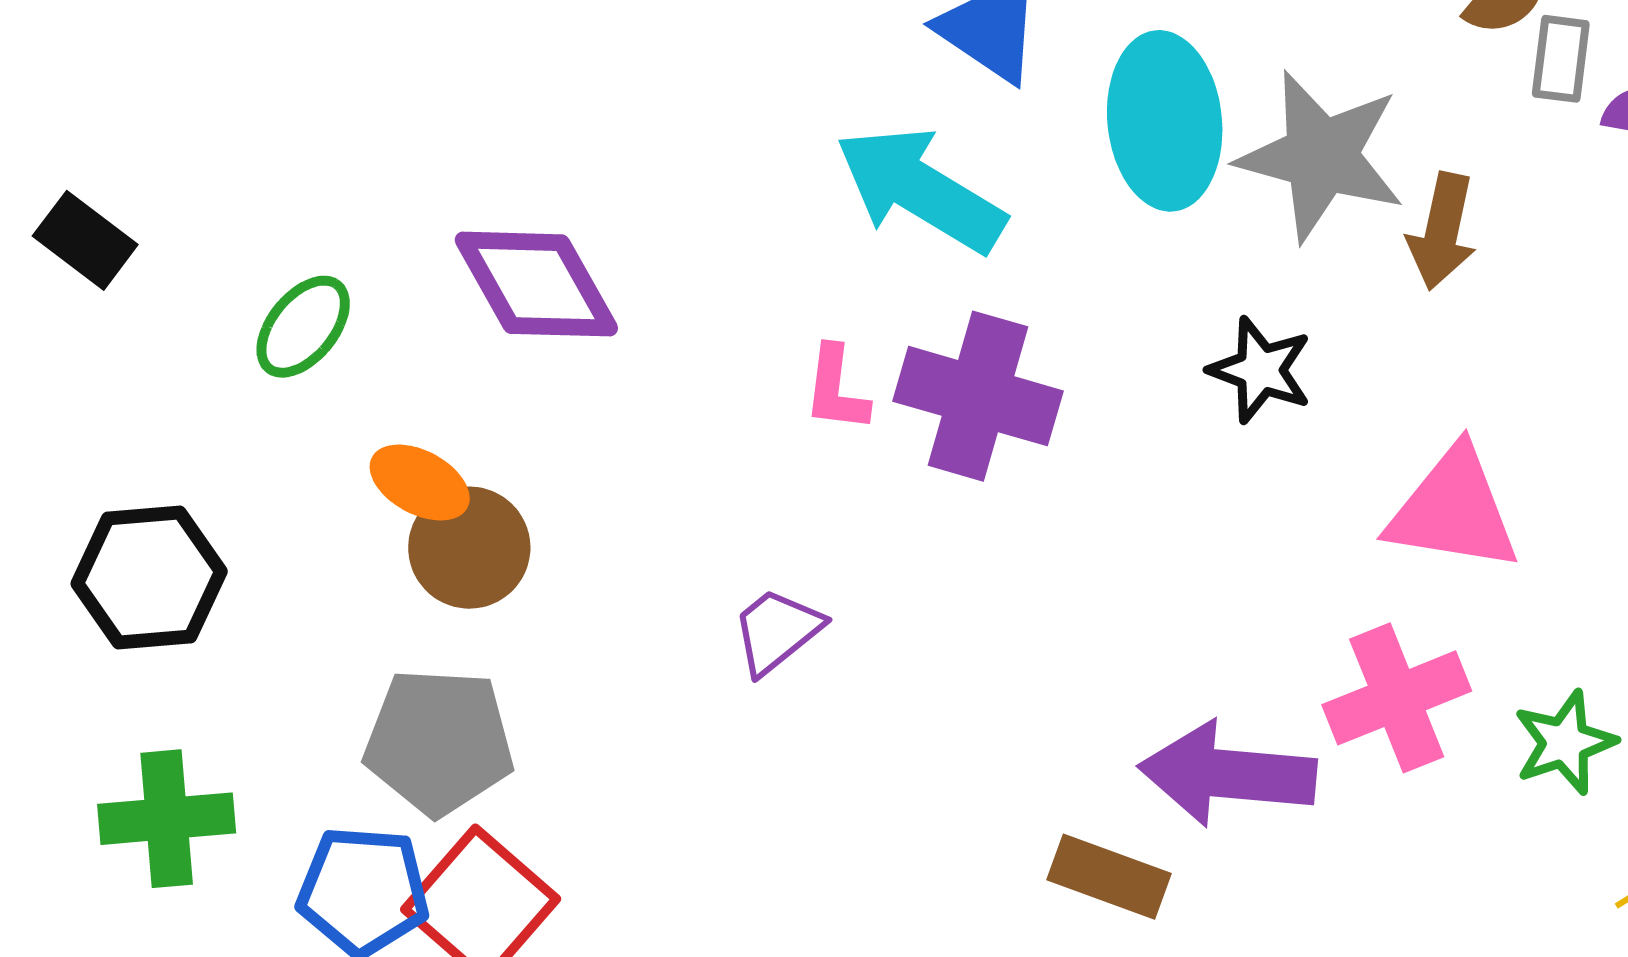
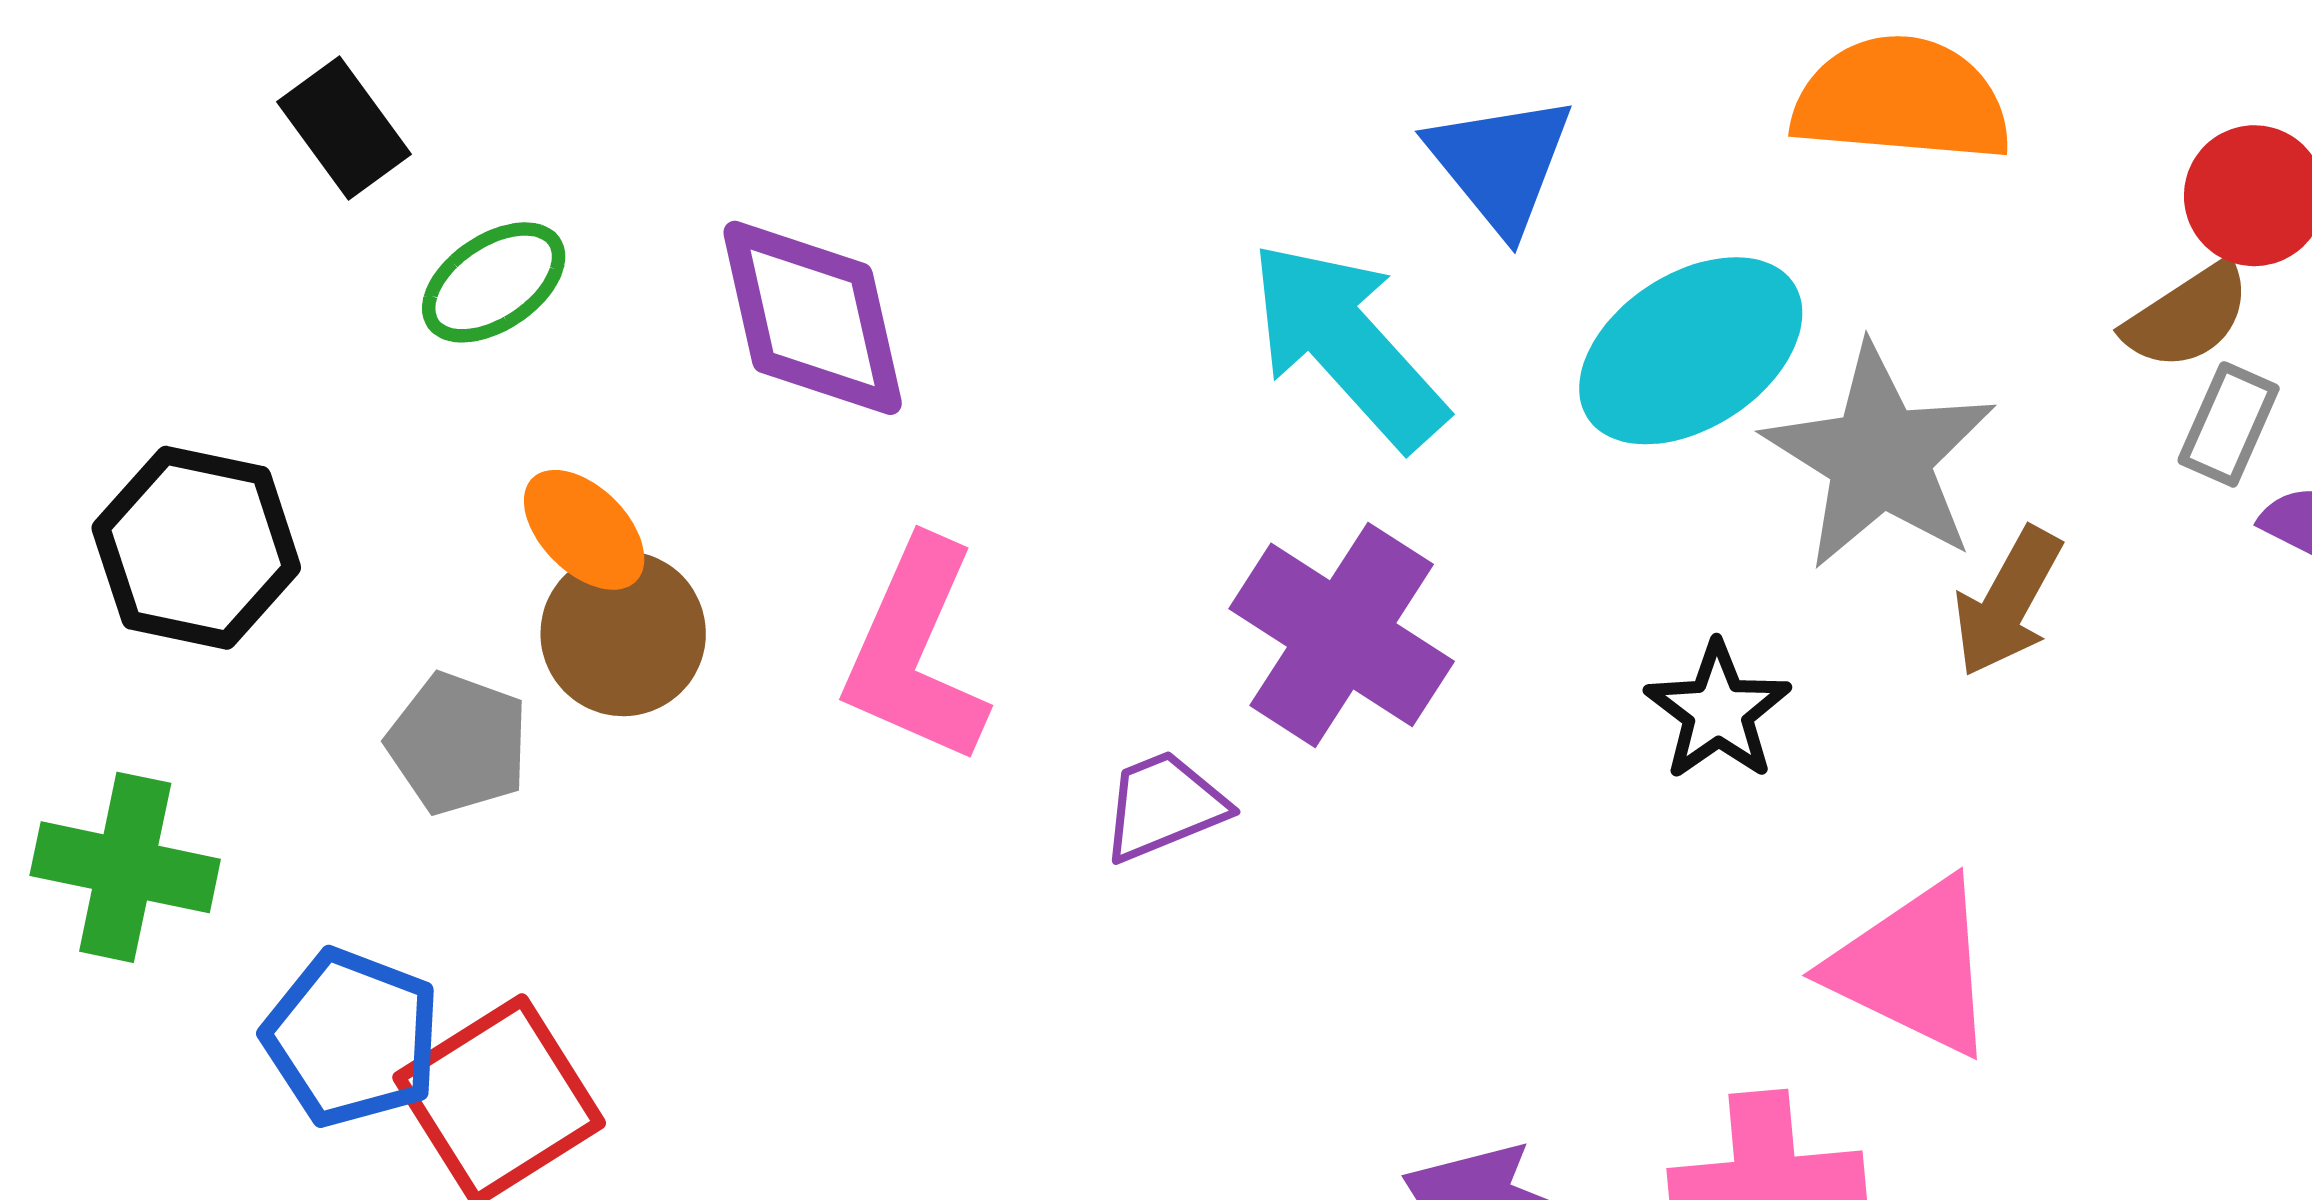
cyan ellipse: (1165, 121) -> (1691, 351), turned 46
black rectangle: (85, 240) -> (344, 128), moved
pink L-shape: (836, 389) -> (916, 652), moved, size x1.8
purple trapezoid: (777, 631) -> (1164, 806), moved
gray pentagon: (439, 742) -> (458, 743), moved, size x0.7

